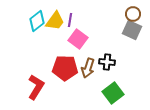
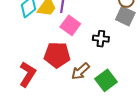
black cross: (107, 62) -> (101, 39), moved
brown arrow: (88, 68) -> (80, 71), moved, turned 30

